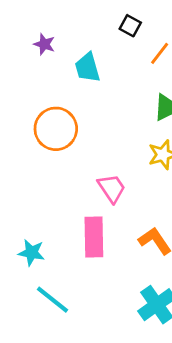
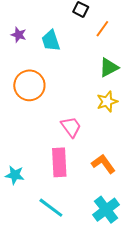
purple star: (44, 44) -> (19, 35), moved
cyan line: (53, 300) -> (51, 208), moved

